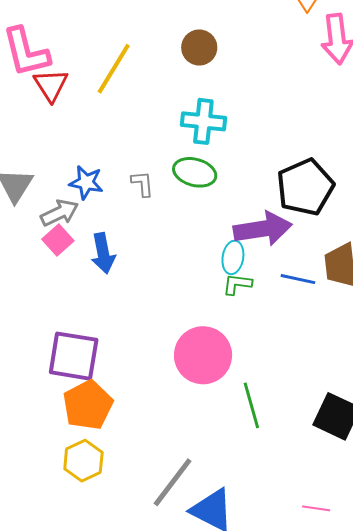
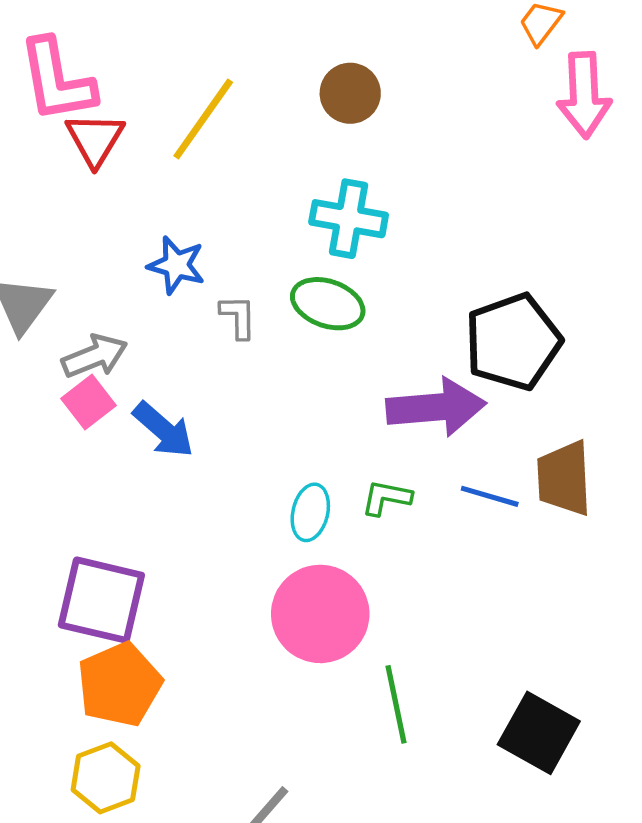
blue star: (86, 182) -> (176, 265), moved
blue arrow: (103, 253) -> (163, 430), turned -42
cyan ellipse: (233, 257) -> (310, 512), moved

